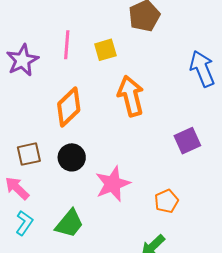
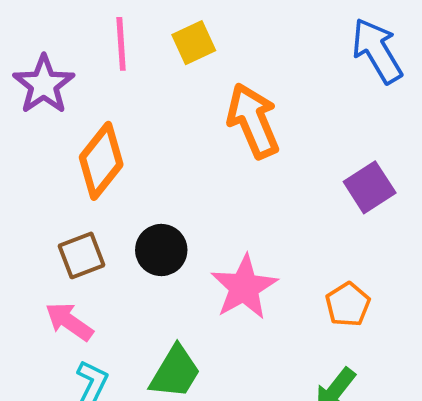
orange diamond: (69, 107) -> (101, 161), moved

